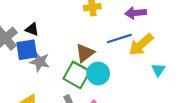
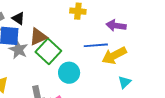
brown triangle: (85, 53) -> (38, 37), moved
green square: (77, 75) -> (48, 51), moved

